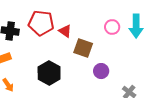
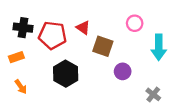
red pentagon: (41, 23) -> (53, 35), moved
cyan arrow: (136, 26) -> (159, 47), moved

